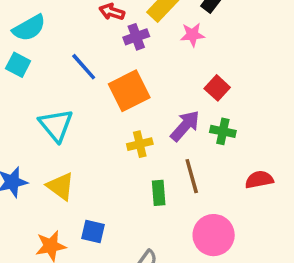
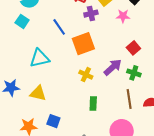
cyan triangle: (56, 125) -> (40, 58), turned 50
yellow cross: (140, 144) -> (86, 75), turned 32
brown line: (192, 176) -> (129, 99), moved
yellow triangle: (61, 186) -> (38, 93), turned -30

